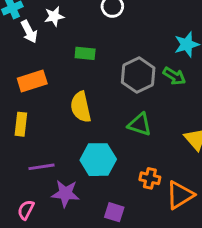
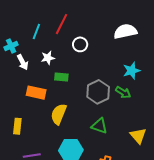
white star: (54, 16) -> (48, 58), moved
orange rectangle: (32, 81) -> (36, 93), moved, turned 30
yellow semicircle: (81, 107) -> (59, 114), turned 35

